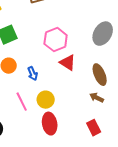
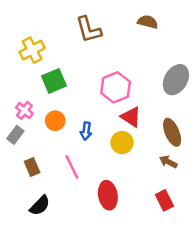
blue arrow: (33, 74) -> (86, 131), turned 32
yellow circle: (46, 100) -> (122, 143), moved

